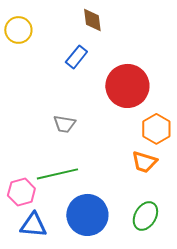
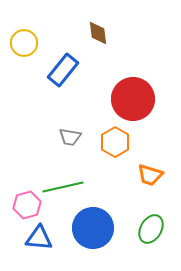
blue rectangle: (76, 57) -> (63, 70), moved, size x1.4
orange hexagon: (156, 129) -> (115, 142), moved

